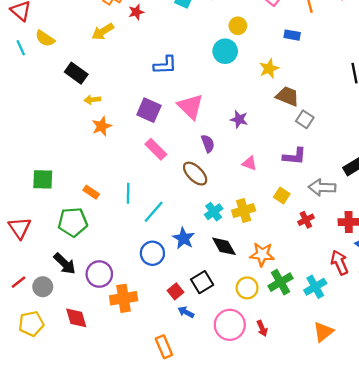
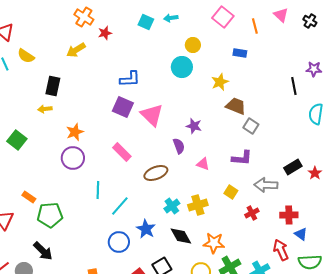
black rectangle: (76, 73) -> (53, 86), turned 66
yellow arrow: (92, 100) -> (45, 109), moved
purple square: (149, 110) -> (123, 107), moved
purple semicircle: (208, 144) -> (179, 146), moved
brown ellipse: (195, 174) -> (156, 173), turned -65
green square: (43, 179) -> (17, 140), moved, turned 36
orange rectangle: (91, 192) -> (29, 197), moved
purple circle: (99, 274) -> (73, 158), moved

